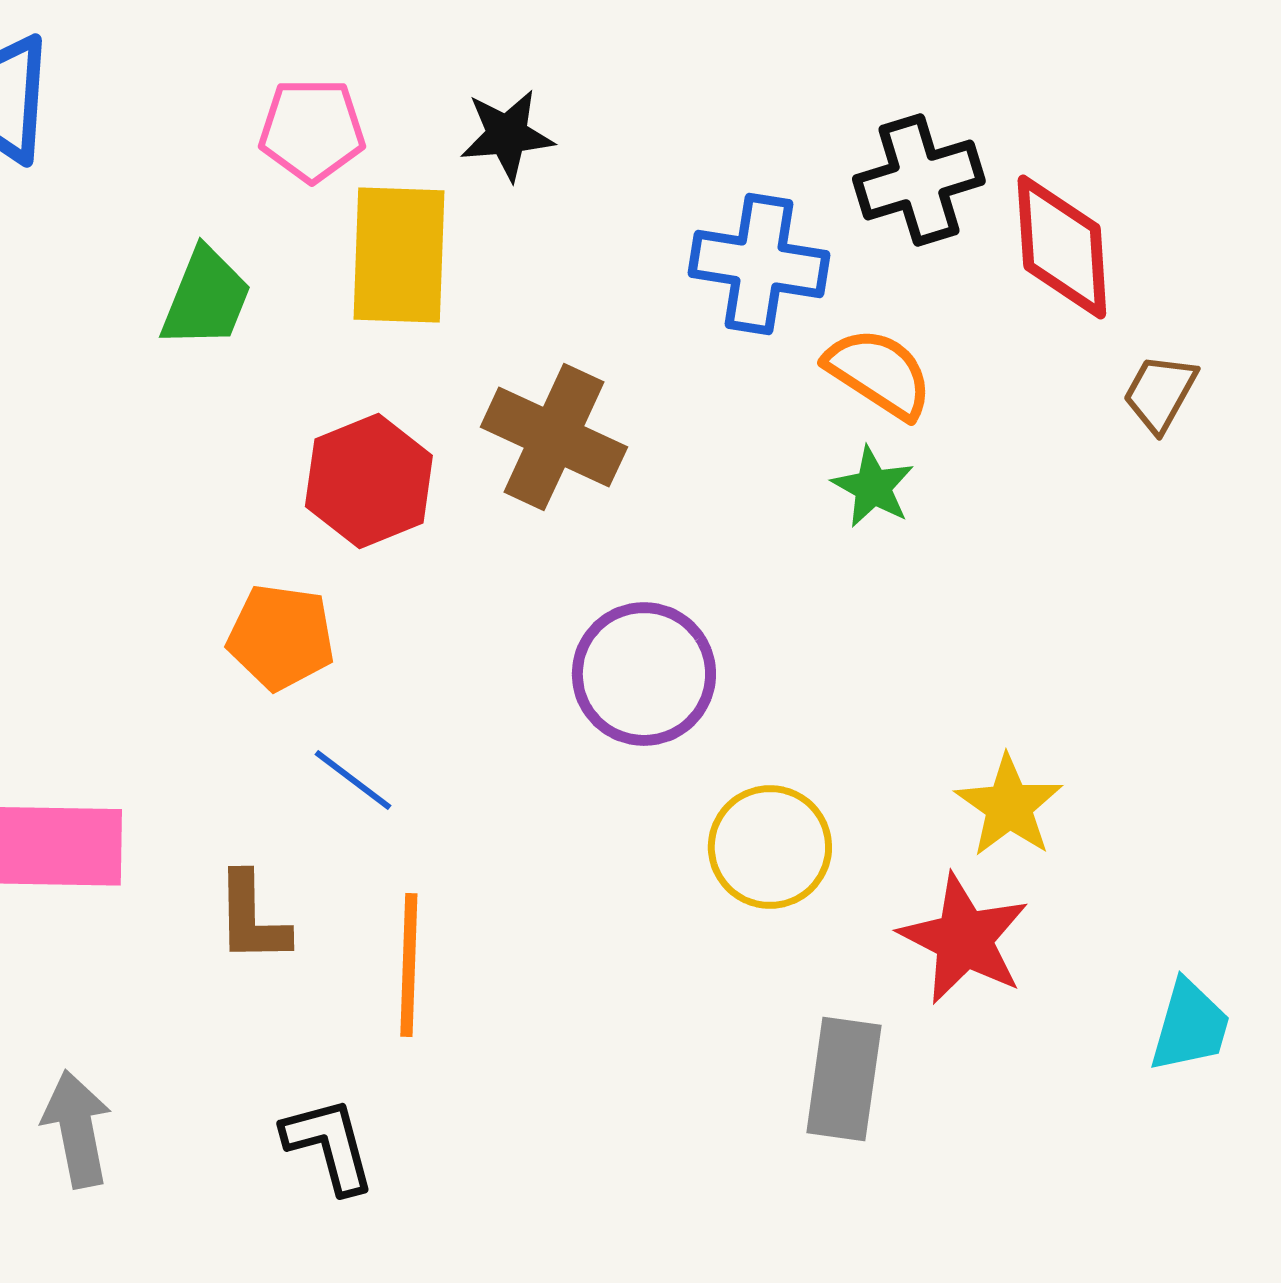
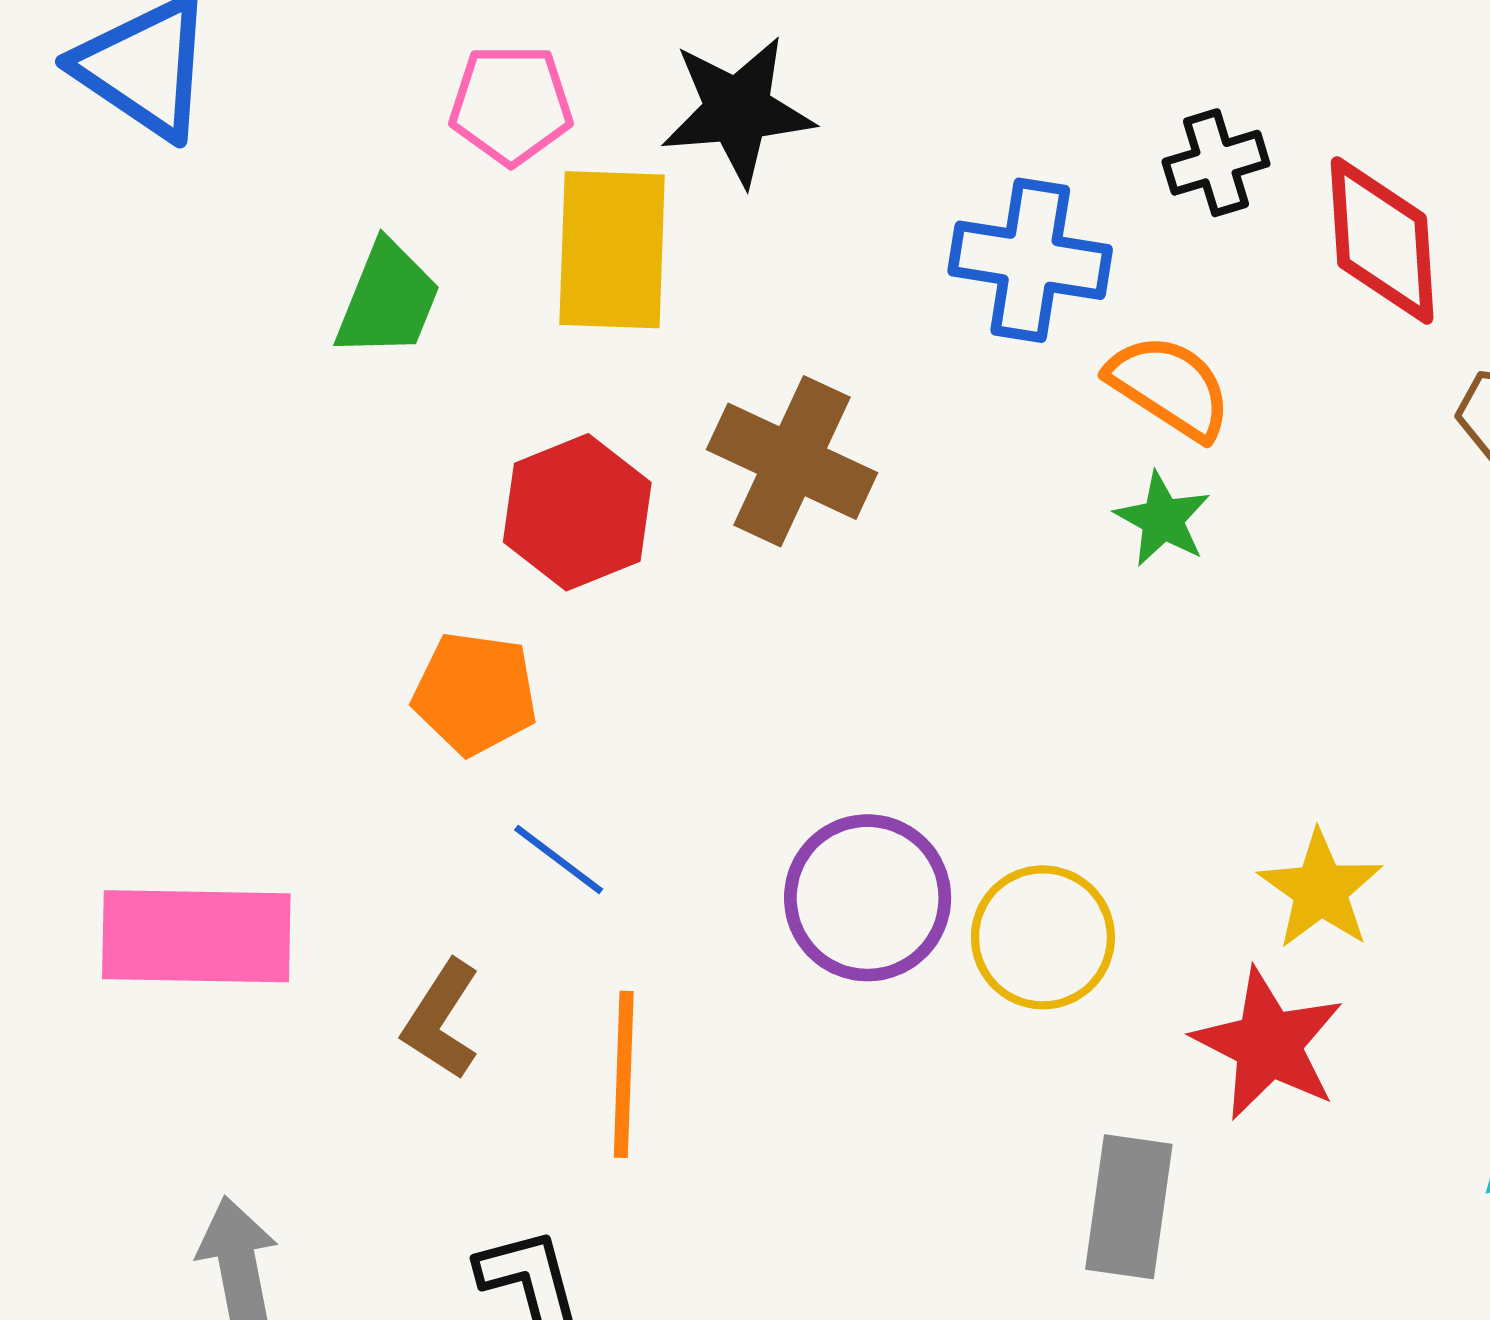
black star: (507, 135) -> (737, 110), size x1.4
black cross: (919, 180) -> (1216, 163), size x0.7
purple circle: (644, 674) -> (868, 898), moved
brown L-shape: (252, 918) -> (441, 1020), turned 34

